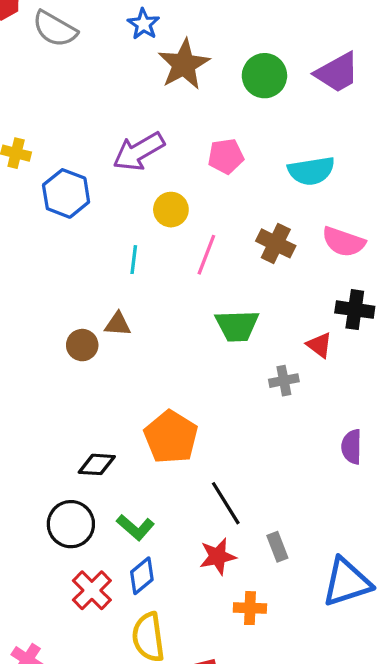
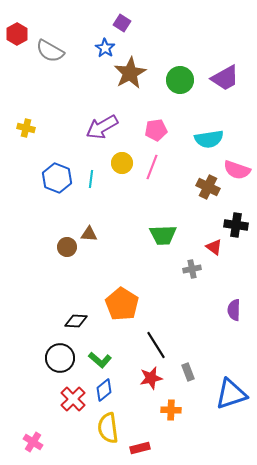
blue hexagon: (66, 193) -> (57, 178), moved
pink semicircle: (344, 242) -> (237, 170), moved
brown cross: (276, 243) -> (208, 187), moved
pink line: (206, 255) -> (152, 167), moved
cyan line: (134, 260) -> (91, 179), moved

